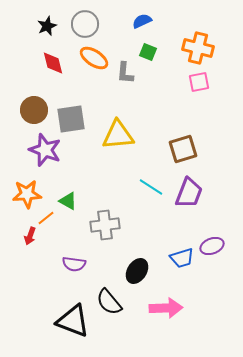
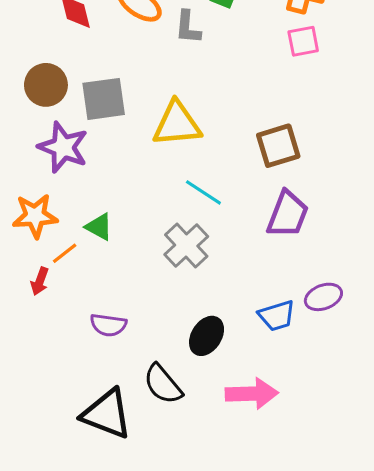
cyan line: (151, 187) -> (203, 192), moved
gray cross: (105, 225) -> (186, 245), moved, turned -36

